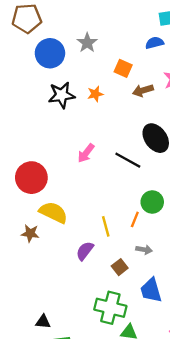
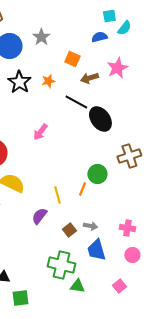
black star: (62, 95) -> (19, 82), turned -30
black line: (128, 160) -> (76, 102), moved
gray arrow: (144, 250) -> (90, 226), moved

